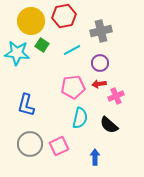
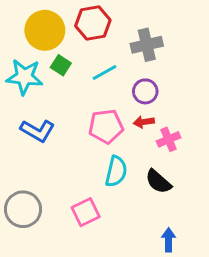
blue L-shape: (26, 105) -> (38, 131), moved, turned -75
gray circle: (30, 144) -> (23, 209), moved
blue arrow: (95, 157) -> (169, 240), moved

